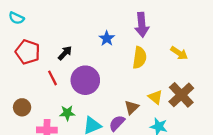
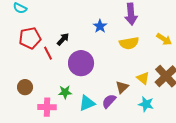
red pentagon: (28, 52) -> (30, 38), turned -30
yellow semicircle: (140, 58) -> (129, 43), turned 72
red line: (53, 78) -> (48, 53), moved

